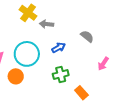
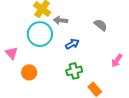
gray semicircle: (87, 36) -> (101, 25), moved
cyan circle: (27, 54) -> (40, 34), moved

